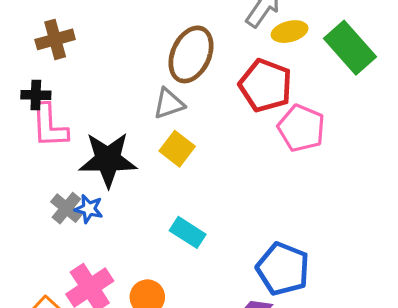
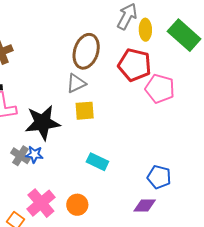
yellow ellipse: (290, 32) -> (145, 30), turned -70
yellow square: (177, 149) -> (85, 111), turned -35
blue pentagon: (283, 269) -> (159, 177), size x0.7

